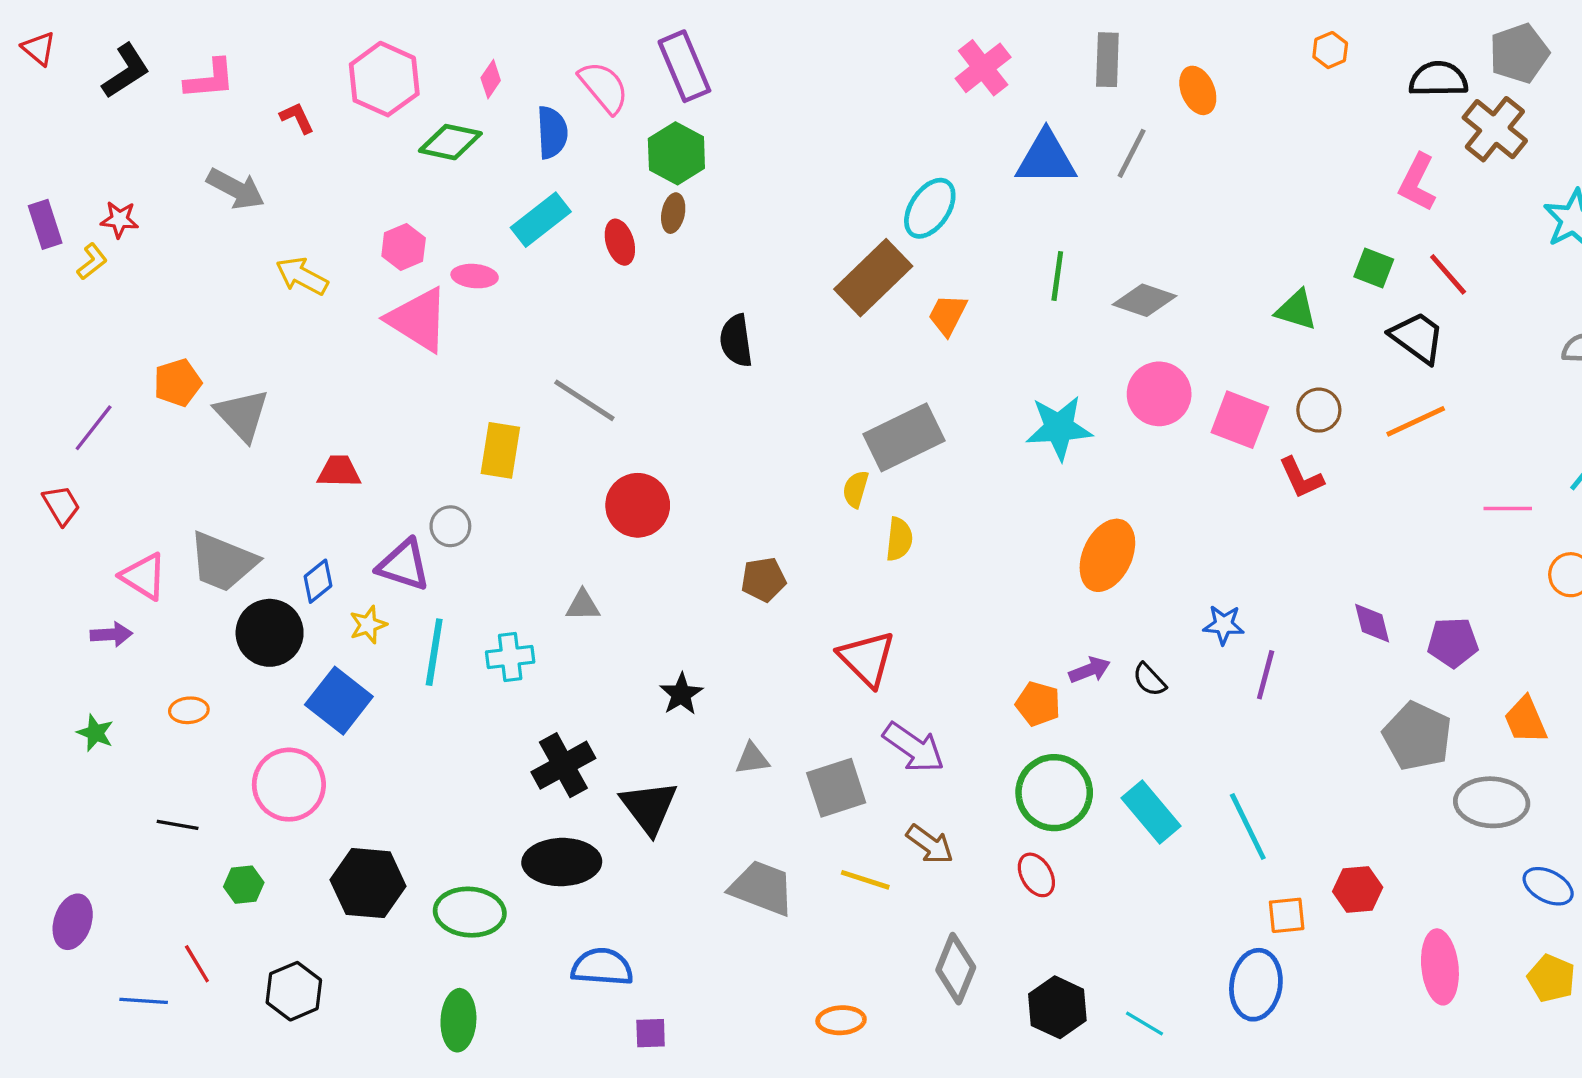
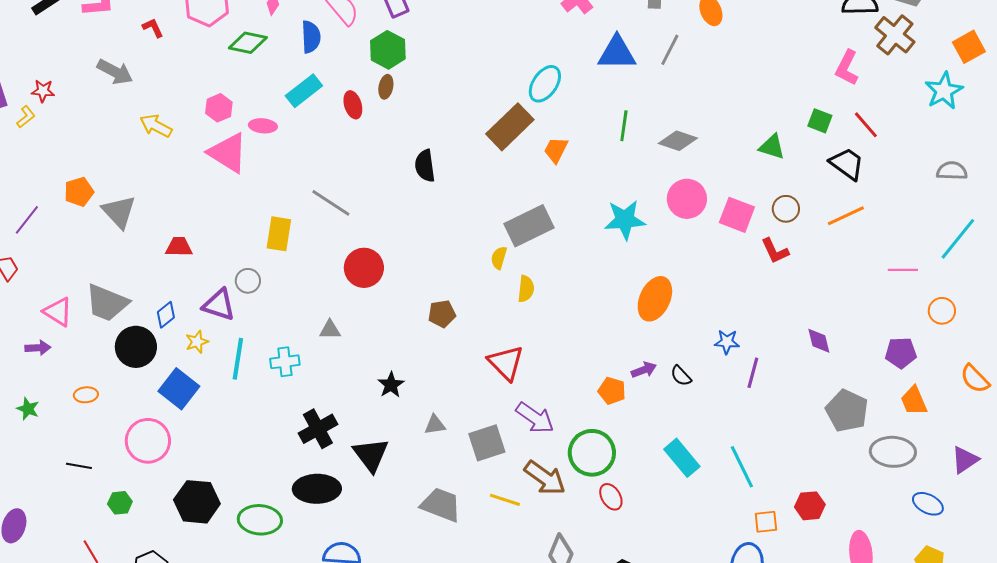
purple pentagon: (1453, 642) -> (901, 353), moved
green circle: (1054, 793) -> (592, 453), moved
brown arrow: (930, 844) -> (545, 478), size x1.4

